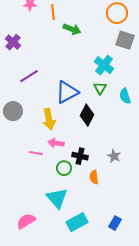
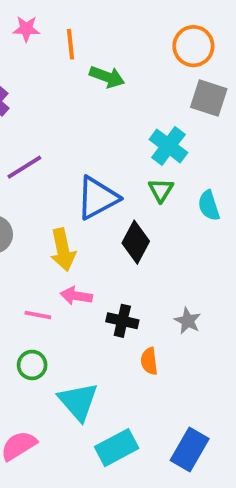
green circle: (64, 168) -> (32, 365), moved
blue rectangle: (115, 223) -> (190, 449), size x1.5

